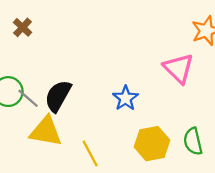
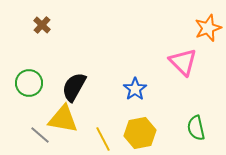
gray line: (28, 98) -> (40, 135), moved
yellow hexagon: (152, 144) -> (140, 133), moved

